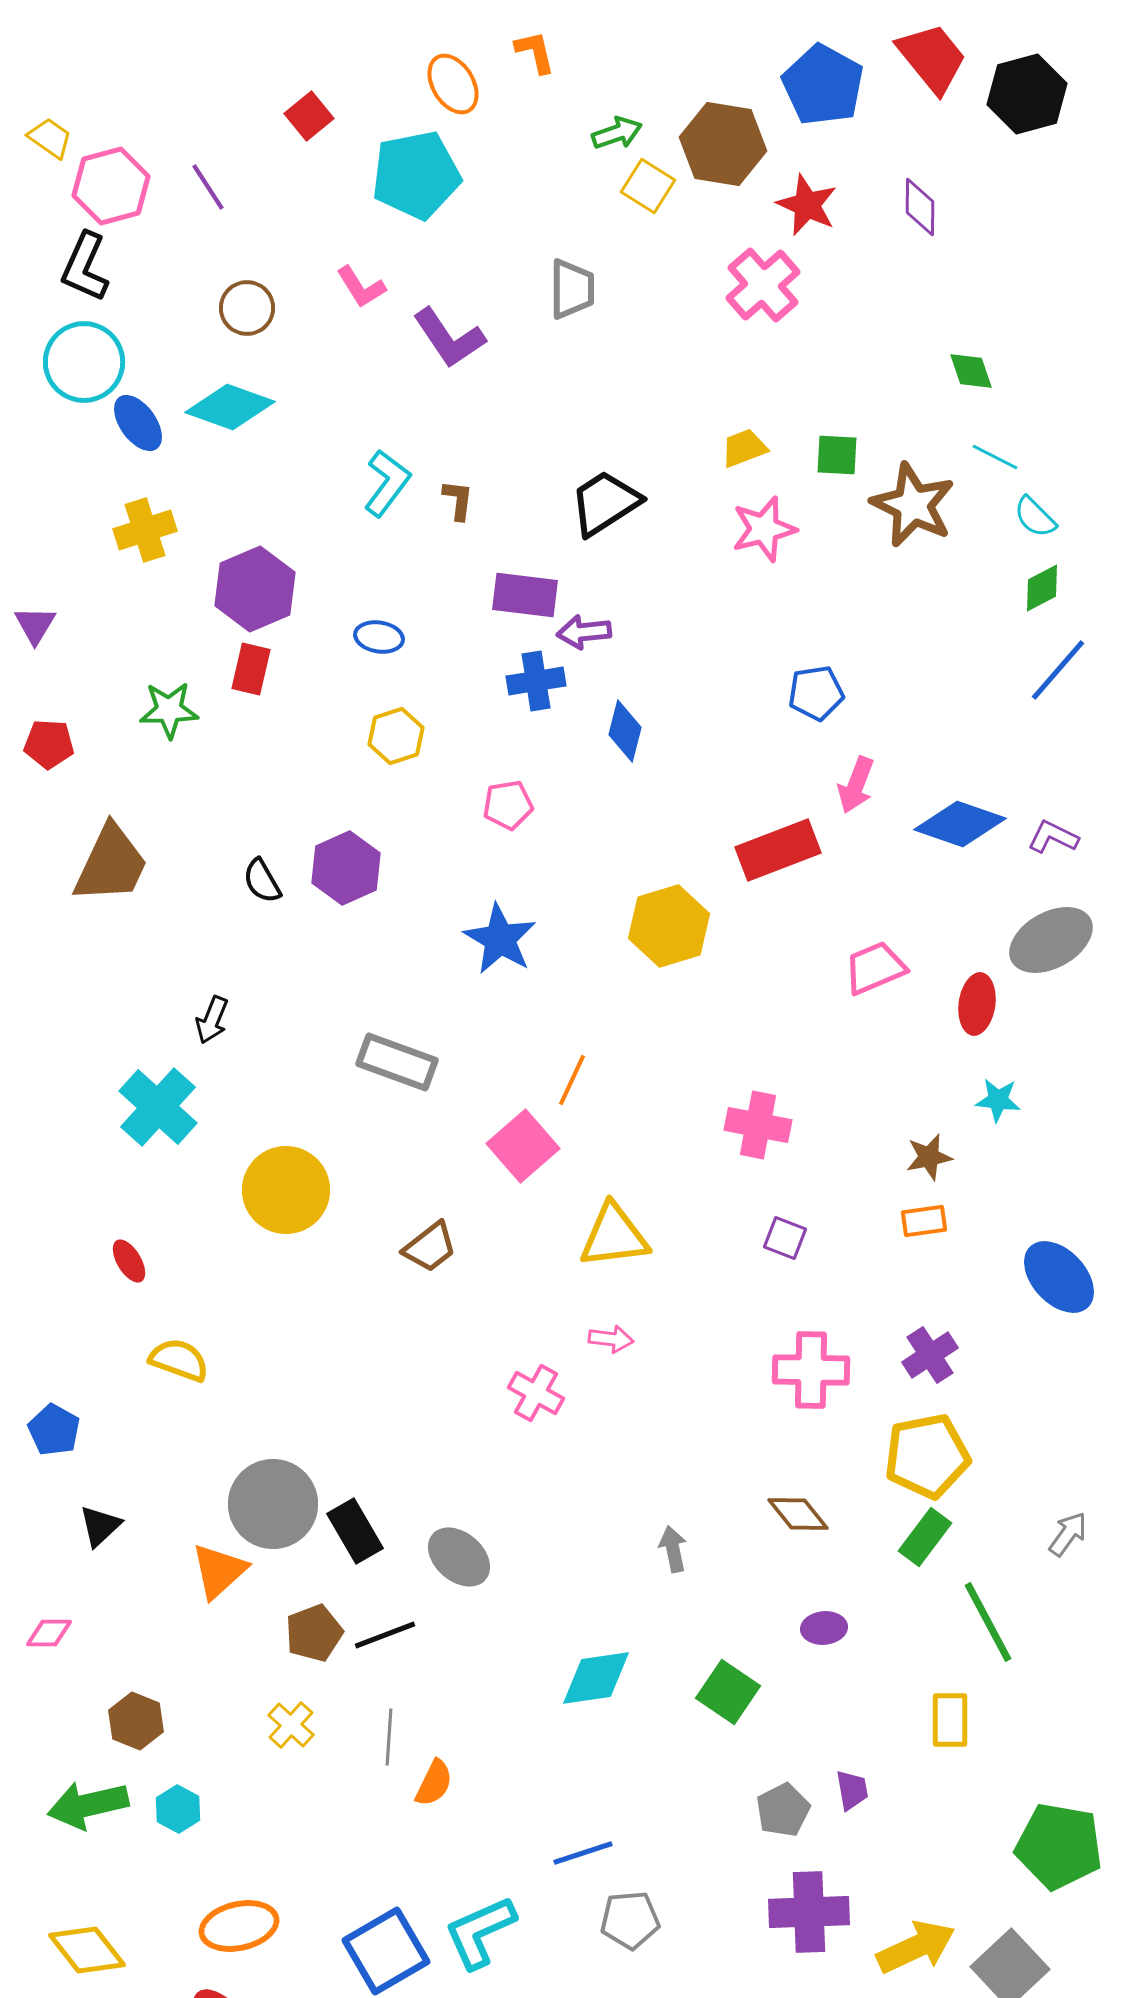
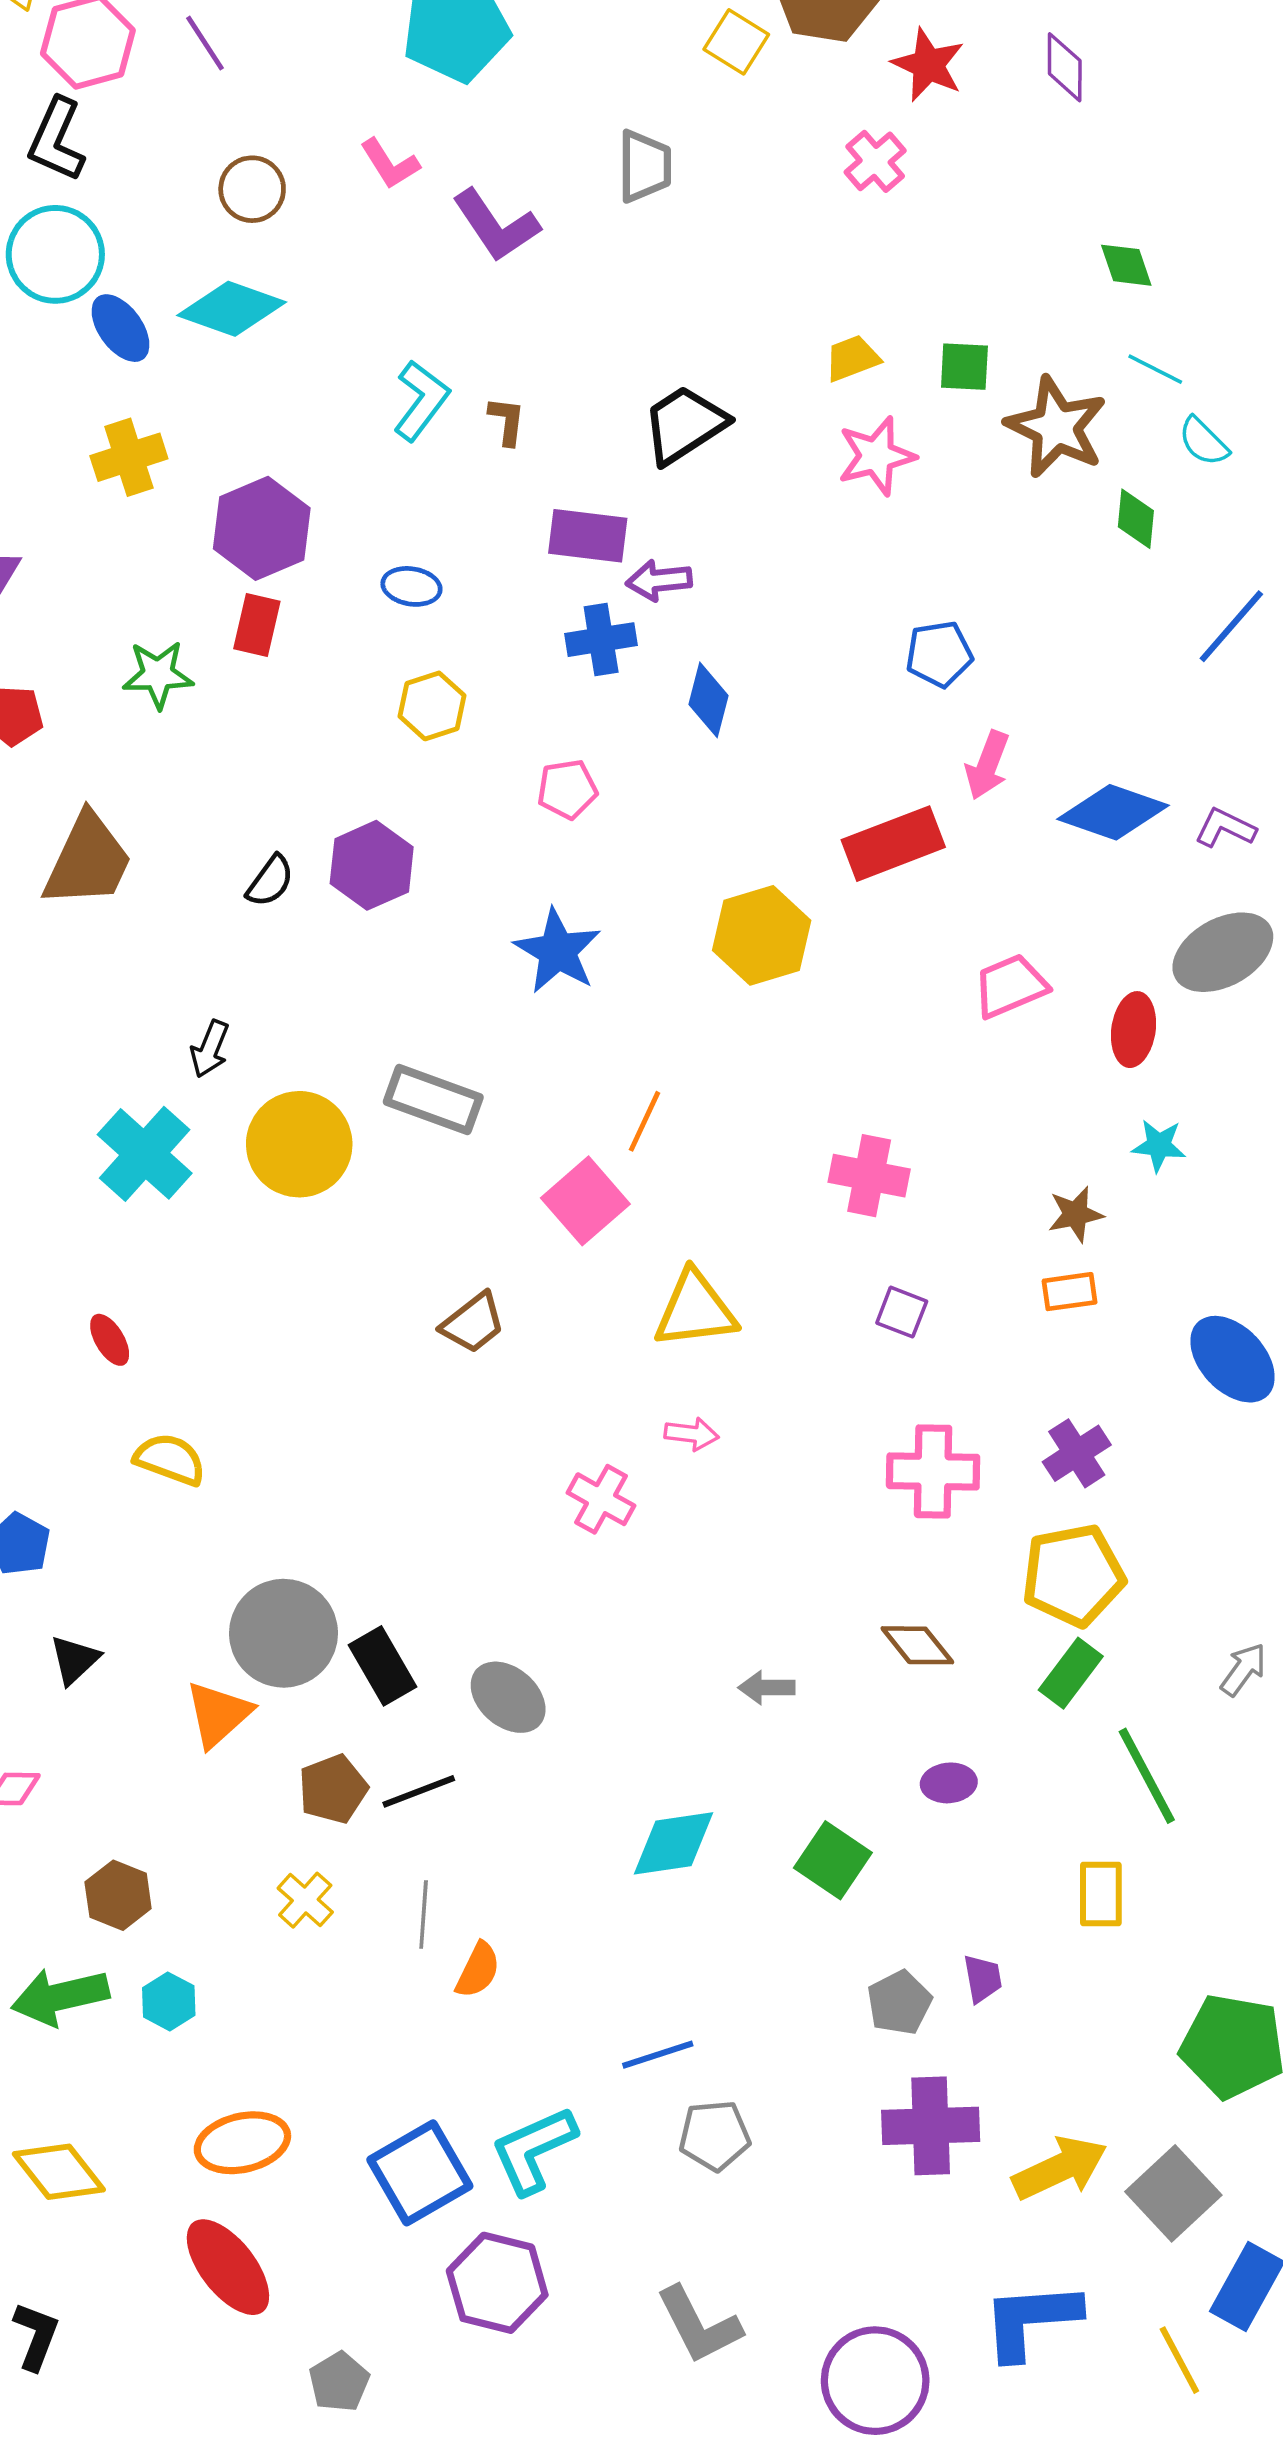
pink cross: (763, 285) -> (875, 161), size x0.7
green diamond: (1042, 588) -> (1136, 519), moved, turned -57
black semicircle: (262, 881) -> (270, 881), turned -114
yellow circle: (286, 1190) -> (299, 1144), moved
gray arrow: (673, 1549) -> (766, 1688), turned -78

